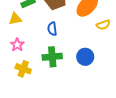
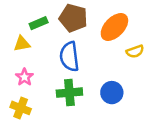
blue semicircle: (52, 29) -> (69, 57), size x1.6
yellow cross: (23, 69) -> (21, 108), moved

